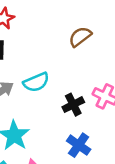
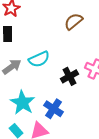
blue cross: (79, 145) -> (54, 109), moved

